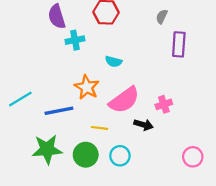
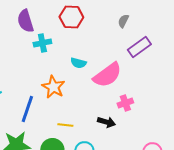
purple rectangle: (179, 44) -> (139, 47), turned 50
pink semicircle: (124, 100) -> (107, 75), moved
blue line: (59, 111) -> (27, 109), turned -60

